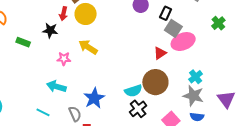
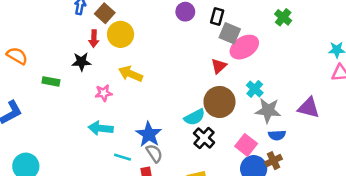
cyan cross: (196, 77) -> (255, 89), moved
purple triangle: (226, 99) -> (309, 108), turned -30
cyan line: (43, 112) -> (123, 157), moved
gray semicircle: (75, 114) -> (154, 153), moved

